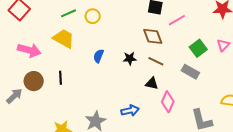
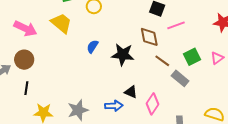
black star: (130, 58) -> (123, 55), size x1.6
brown line: (156, 61) -> (162, 61), moved
black line: (61, 78) -> (26, 88), moved
black triangle: (152, 83) -> (131, 92), moved

